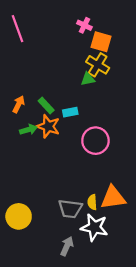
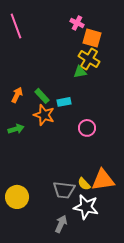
green arrow: (28, 130) -> (16, 129), moved
pink circle: (95, 141) -> (87, 128), size x0.7
yellow semicircle: (92, 202) -> (84, 184), turned -40

